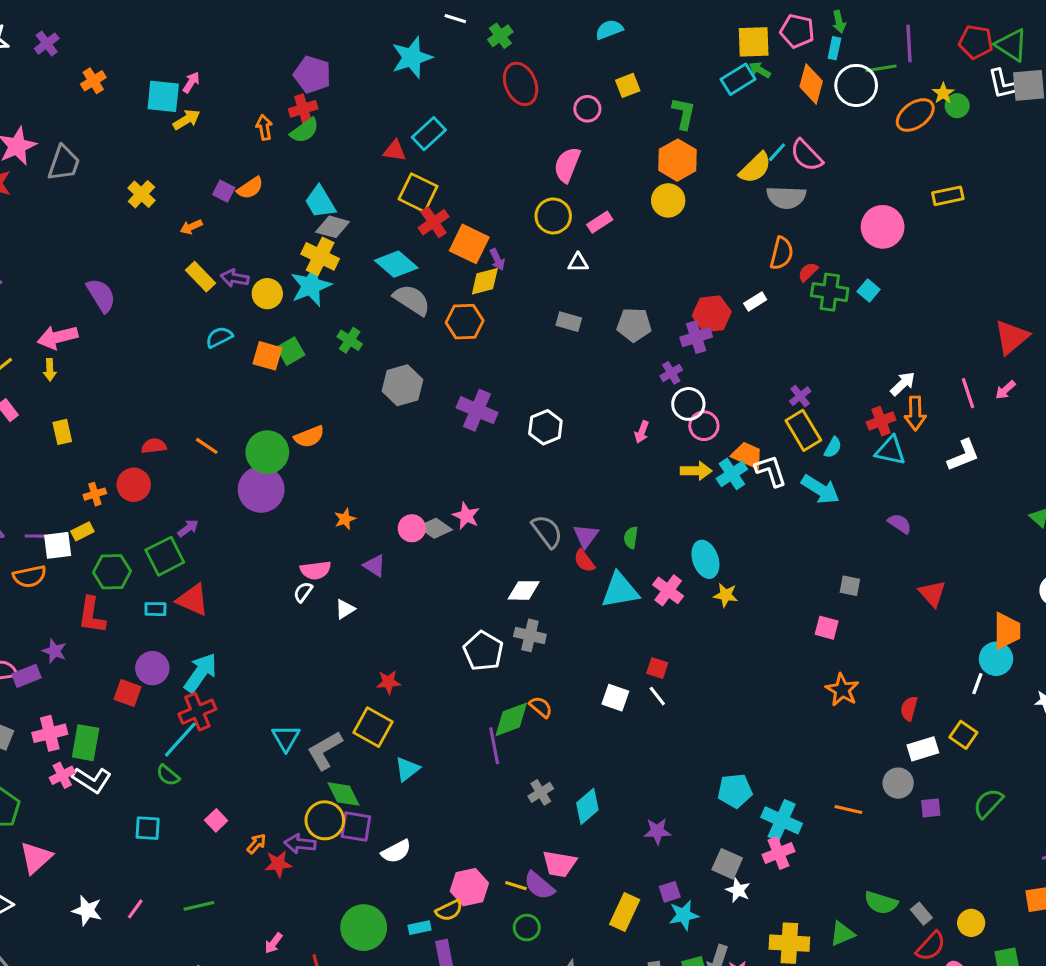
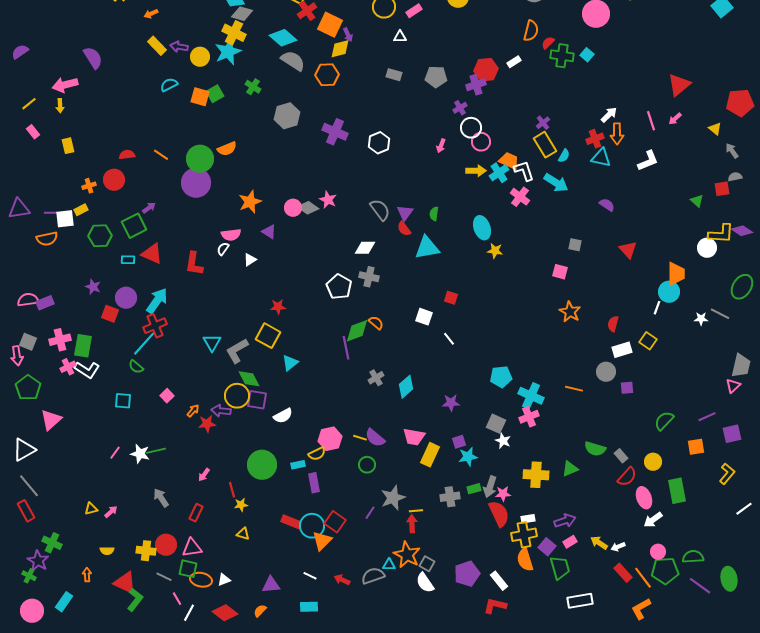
orange star: (345, 519) -> (250, 202), size x1.6
pink cross: (668, 590) -> (520, 197), moved
red L-shape: (92, 615) -> (194, 264), moved
purple star: (54, 651) -> (93, 287), moved
white line: (657, 696) -> (449, 339), moved
green semicircle: (988, 803) -> (664, 421), moved
pink trapezoid: (559, 864) -> (414, 437), moved
white star: (87, 910) -> (140, 454), moved

